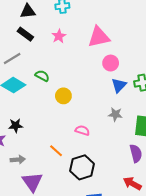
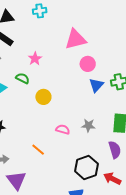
pink star: (59, 36) -> (35, 59), moved
gray star: (115, 114) -> (88, 125), moved
black hexagon: (82, 167) -> (86, 167), moved

